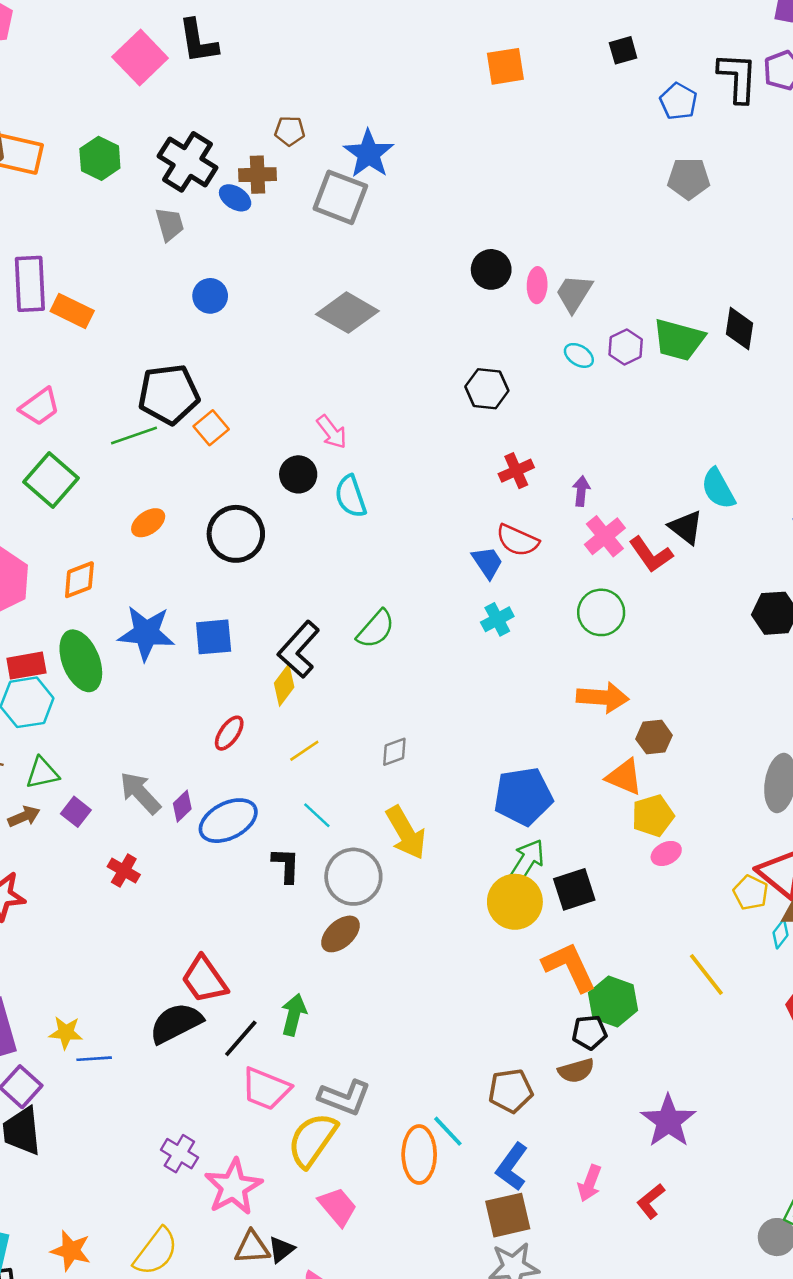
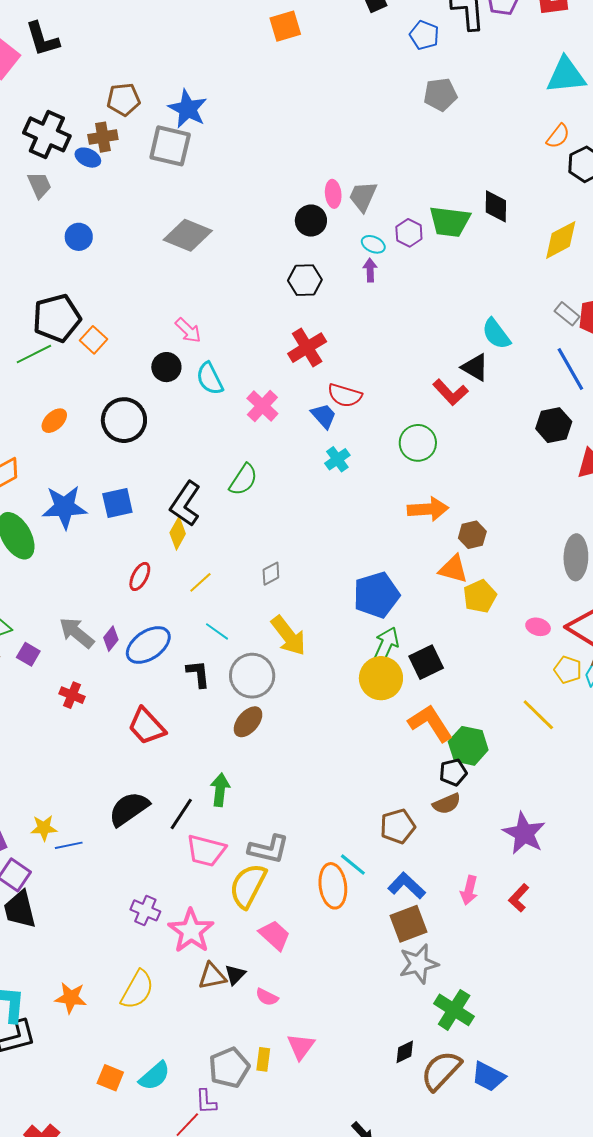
brown pentagon: (290, 131) -> (123, 99), size x1.4
black circle: (491, 269) -> (311, 221), moved
red cross: (516, 471) -> (307, 348), moved, size x1.4
purple arrow: (581, 491) -> (370, 270), moved
pink cross: (605, 536) -> (262, 406), moved
pink ellipse: (666, 853) -> (538, 627), moved, turned 50
yellow pentagon: (751, 893) -> (568, 670), moved
red trapezoid: (204, 979) -> (147, 726), moved
blue L-shape: (512, 1167) -> (407, 886), turned 105

